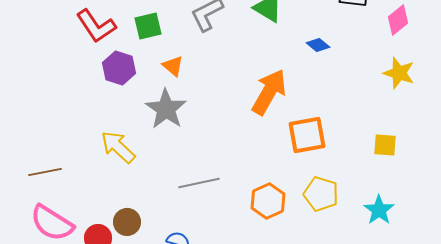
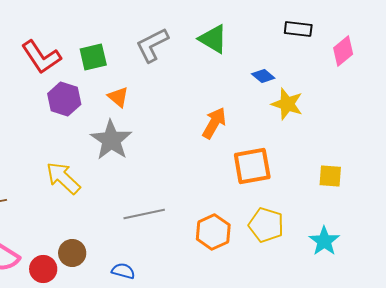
yellow star: (399, 73) -> (287, 104), moved
orange arrow: (269, 92) -> (214, 123), size x0.7

